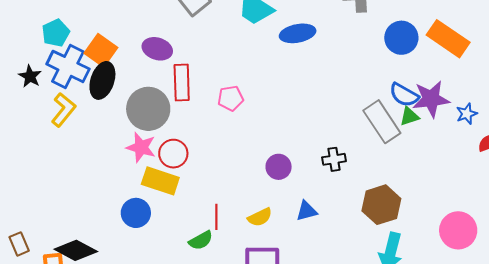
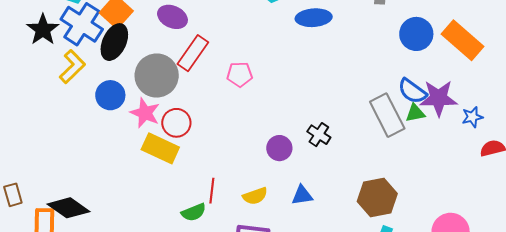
black star: (30, 76) -> (43, 30), size x1.4
red rectangle: (182, 82) -> (193, 53), turned 30
black cross: (334, 159) -> (319, 135), moved, turned 35
blue circle: (136, 213) -> (110, 95), moved

